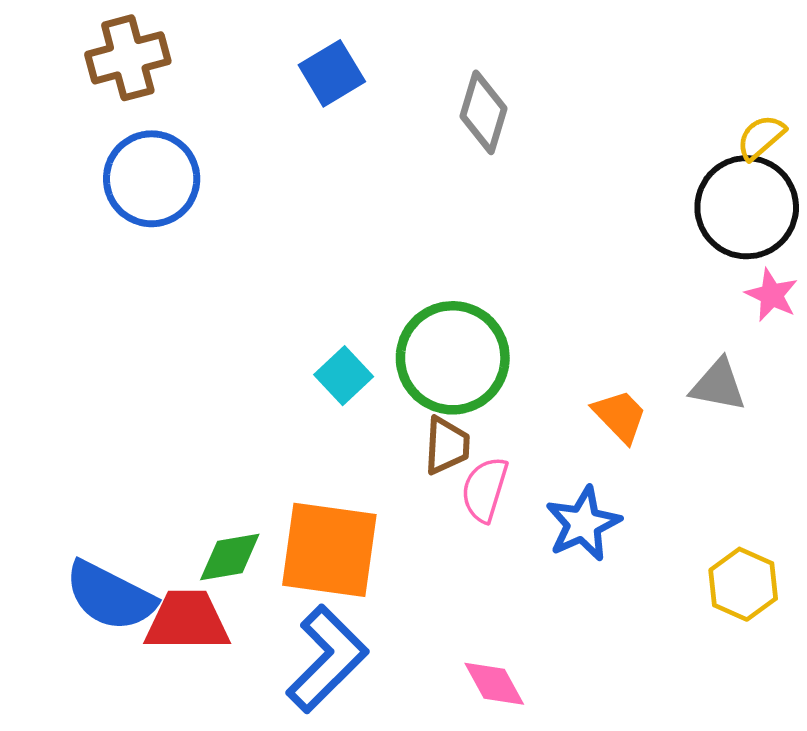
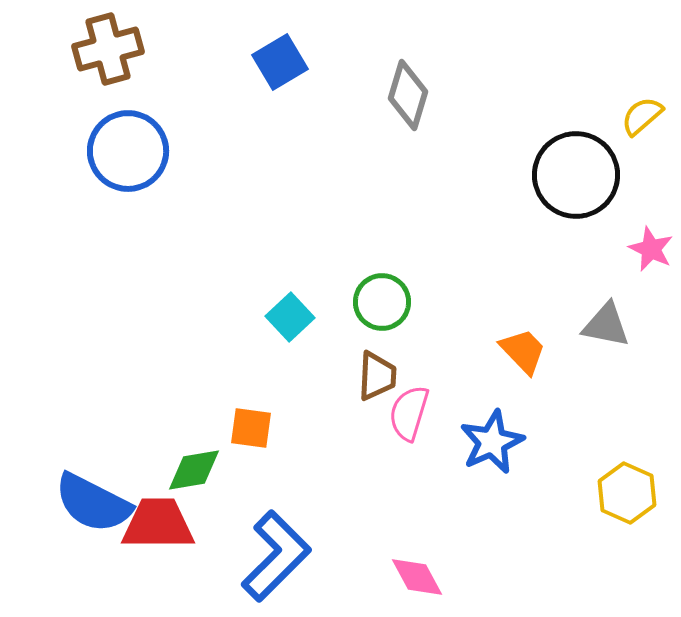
black circle: (747, 207) -> (576, 175), moved
green circle: (453, 358) -> (382, 302), size x0.6
orange square: (329, 550) -> (251, 428), moved, size x0.5

